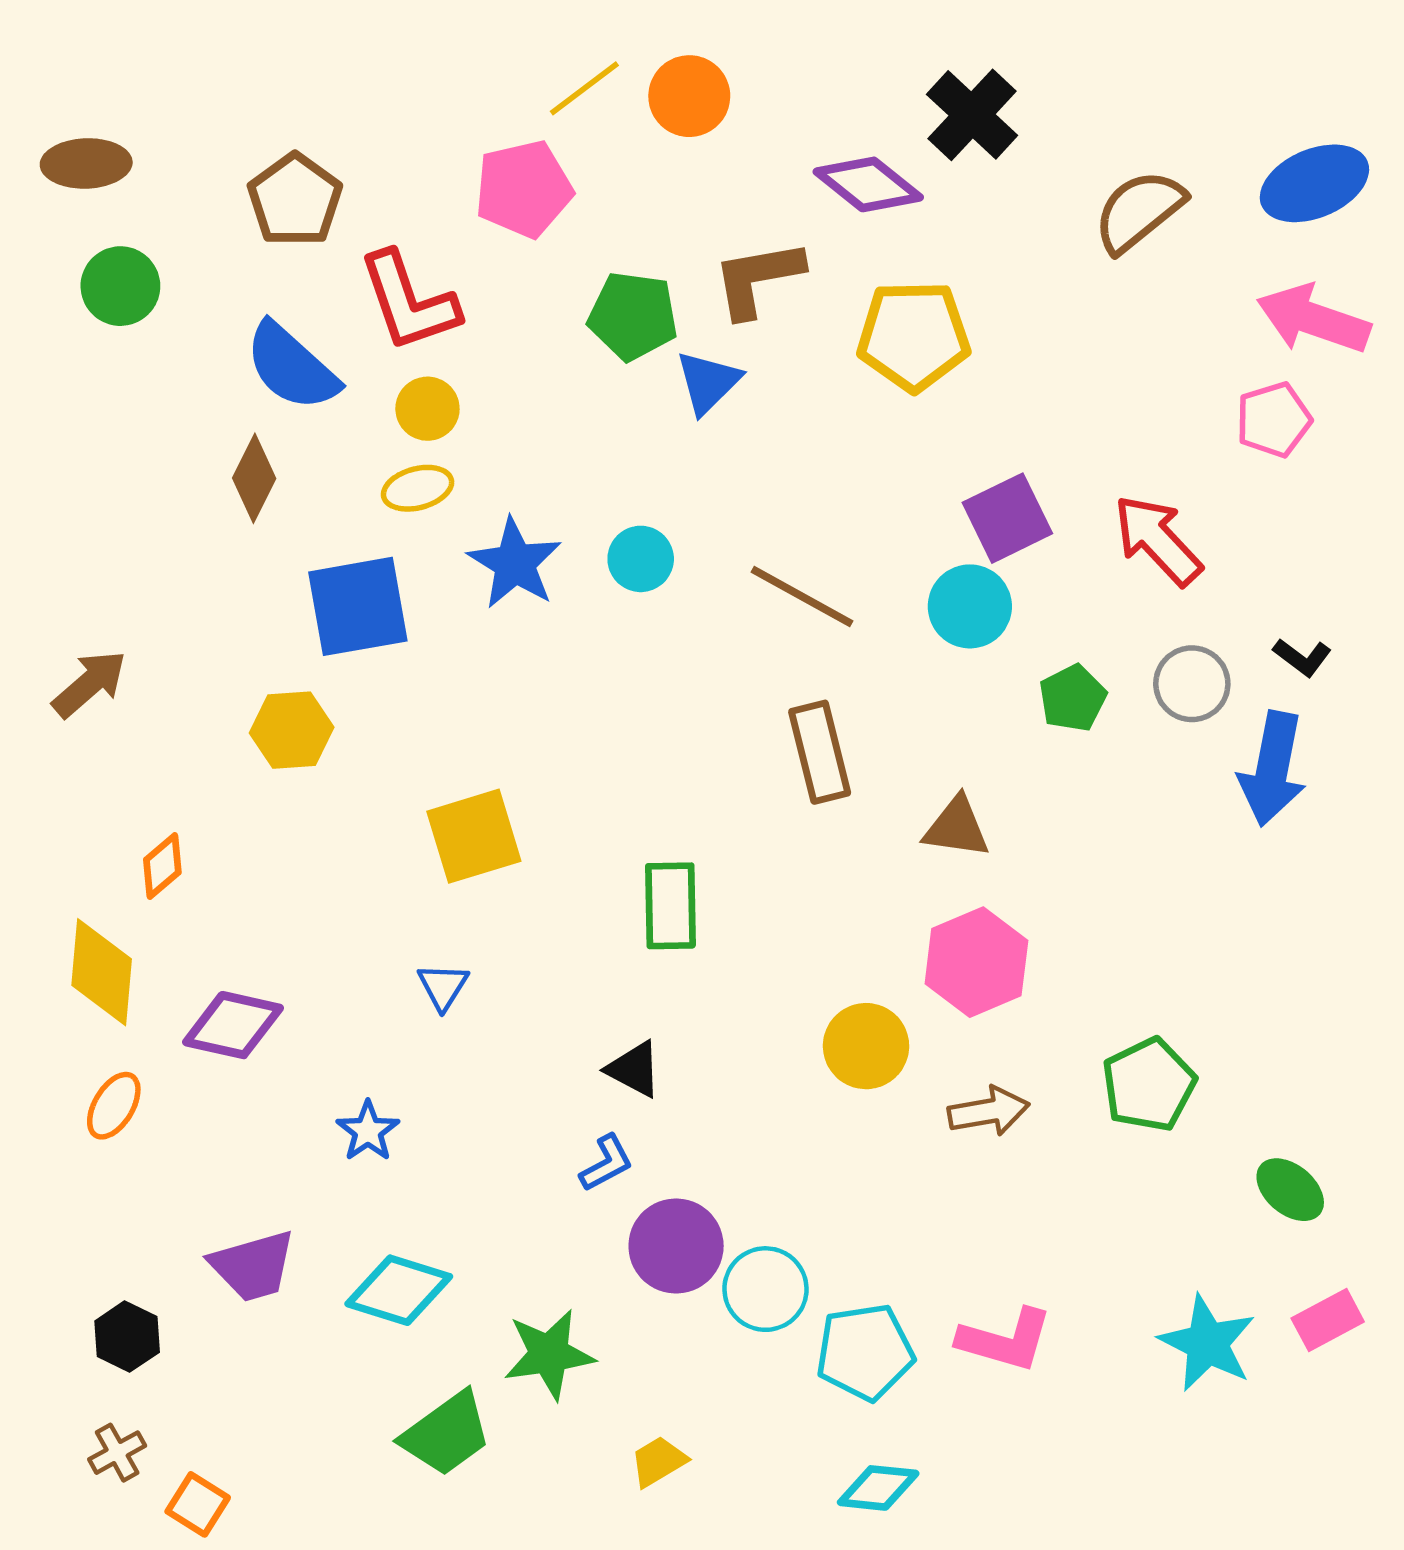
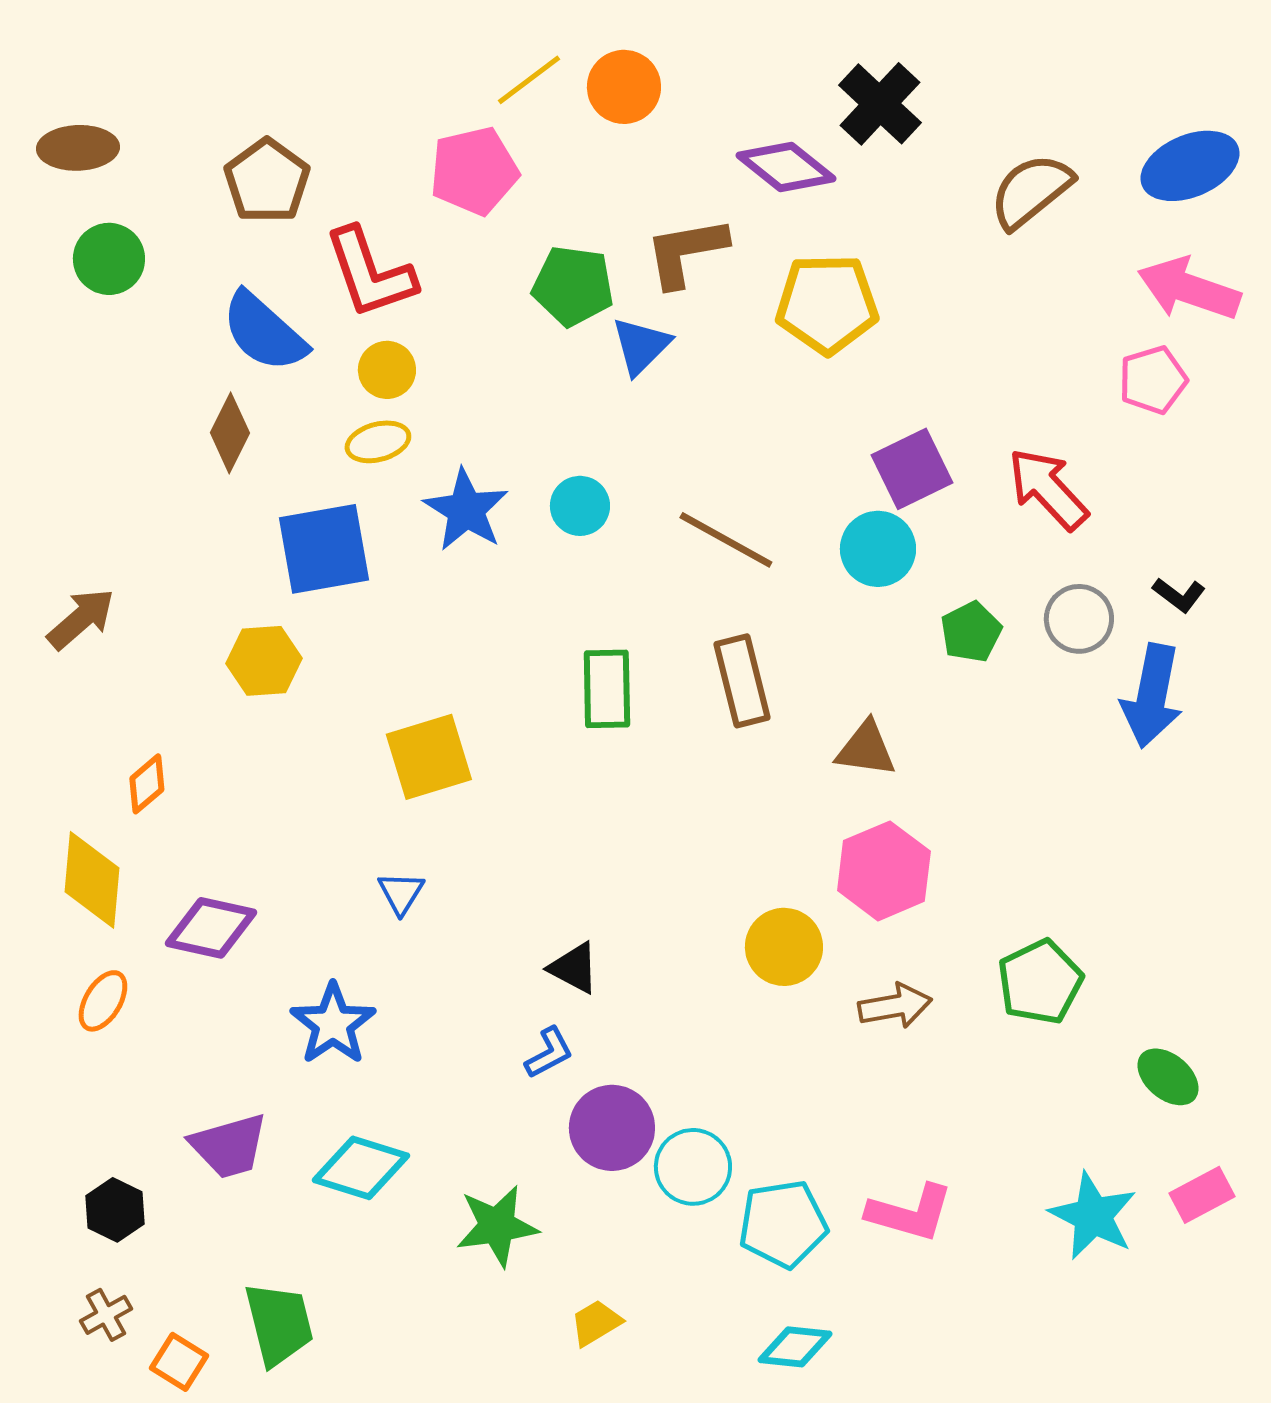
green rectangle: (670, 906) -> (607, 689), moved
blue star: (368, 1131) -> (333, 1024), size x1.5
green trapezoid: (446, 1434) -> (279, 1324), moved, turned -68

